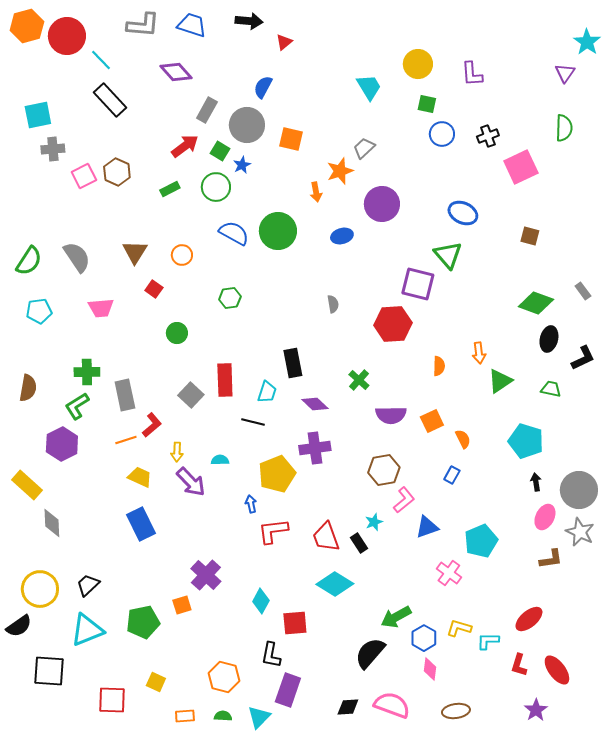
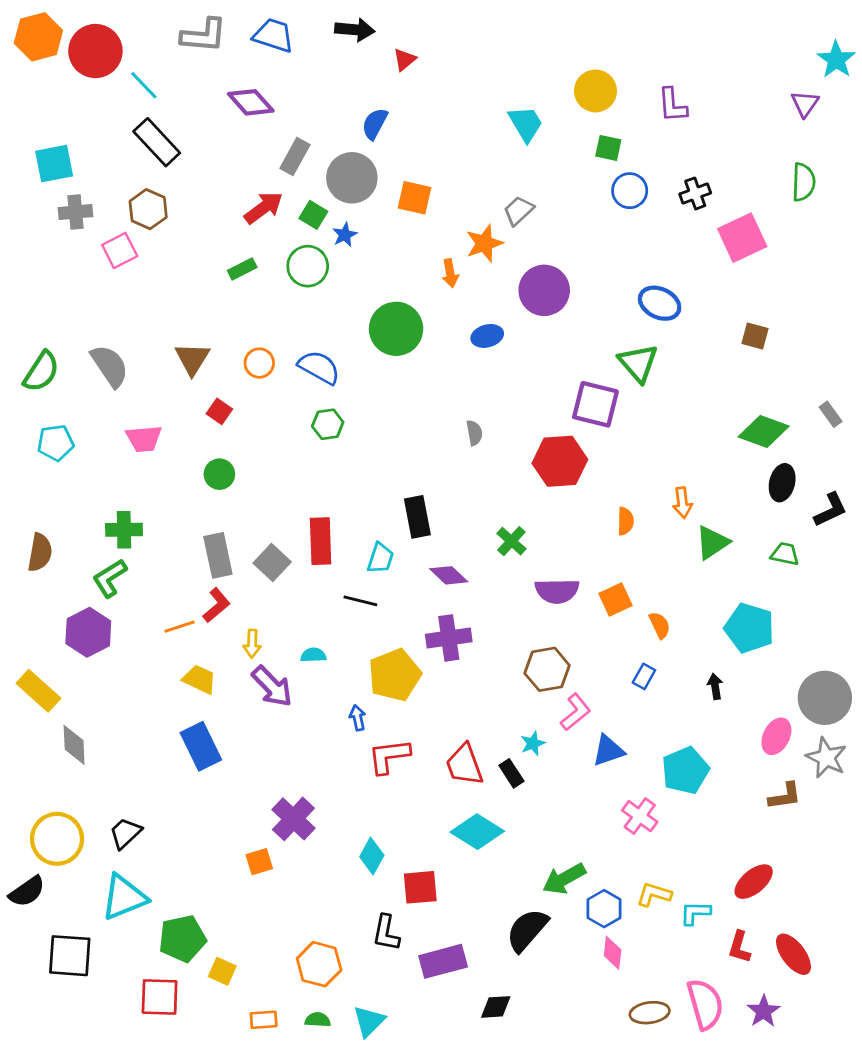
brown hexagon: (117, 172) -> (148, 209), moved
blue semicircle: (234, 233) -> (319, 367), moved
green circle: (177, 333) -> (219, 474), moved
gray rectangle: (125, 395) -> (218, 555), moved
black arrow: (536, 482) -> (715, 686), moved
green pentagon: (143, 622) -> (182, 939), moved
purple rectangle: (288, 690) -> (443, 961), moved, turned 56
pink semicircle: (392, 705) -> (705, 1004), moved, turned 54

